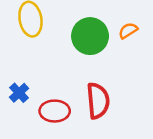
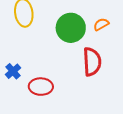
red semicircle: (98, 101) -> (92, 62), moved

